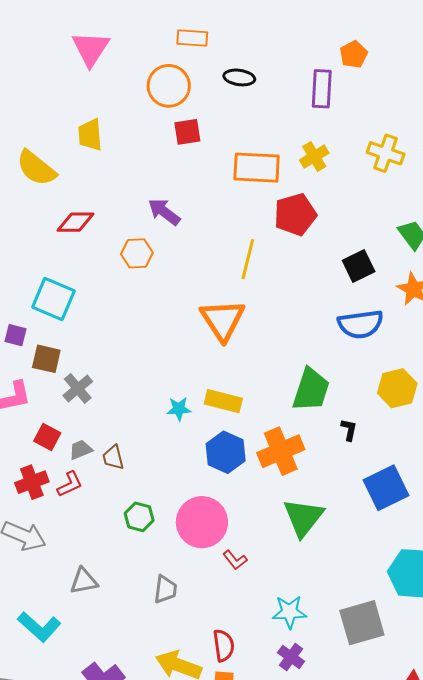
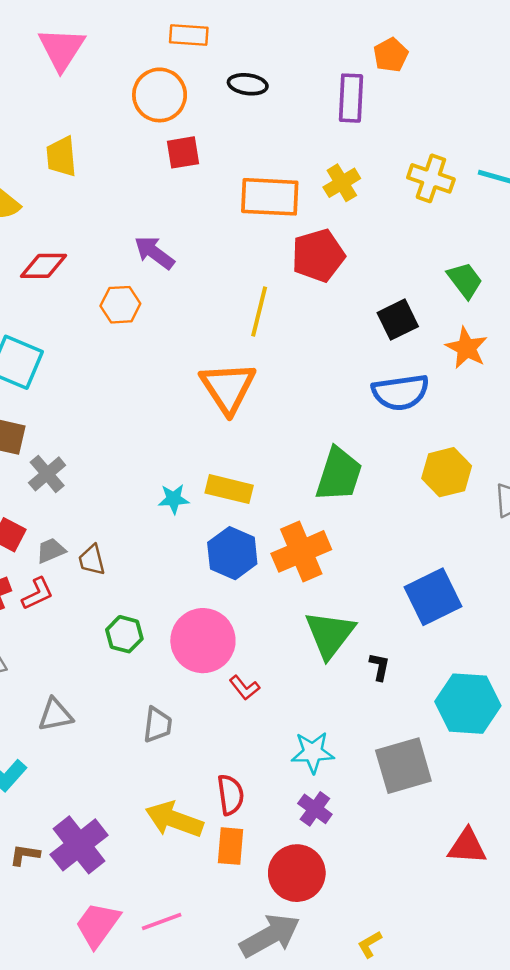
black L-shape: (349, 430) -> (380, 667), moved

